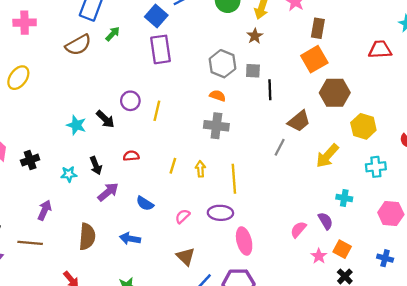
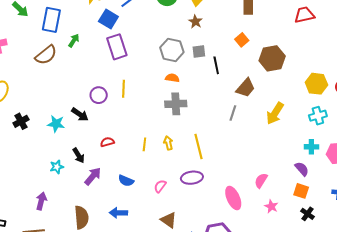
orange square: (314, 59) -> (242, 40), moved, size x0.6
yellow line: (157, 111) -> (124, 89), moved
yellow hexagon: (363, 126) -> (316, 84), moved
black cross: (30, 160) -> (21, 121), moved
cyan cross: (344, 198) -> (311, 147), moved
purple semicircle: (325, 221) -> (302, 169), moved
pink ellipse: (244, 241) -> (233, 198), moved
pink star: (319, 256) -> (271, 206), moved

